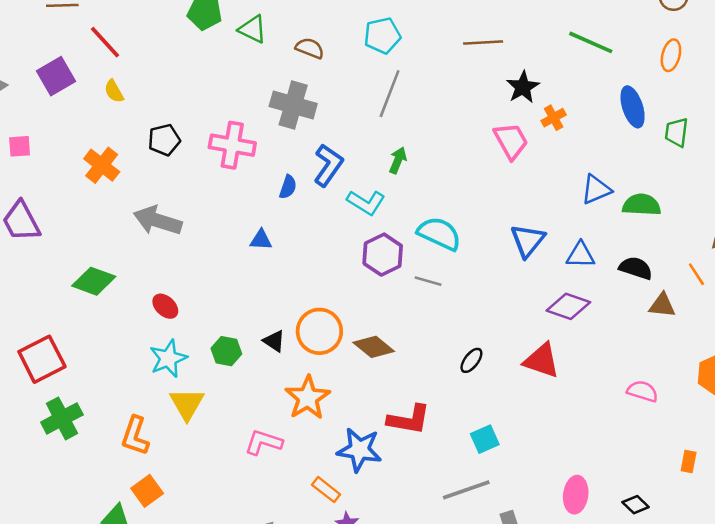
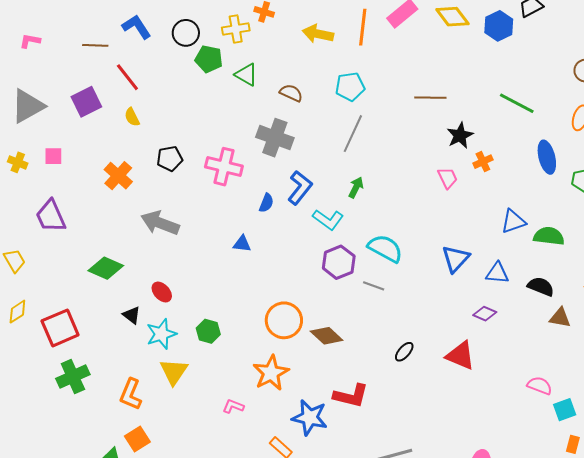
pink trapezoid: (511, 141) -> (448, 178), size x0.7
purple diamond: (568, 306) -> (485, 314), size x0.7
black triangle: (274, 341) -> (132, 315), moved
cyan square: (485, 439) -> (565, 410), moved
pink L-shape: (263, 442) -> (233, 406), size x0.7

